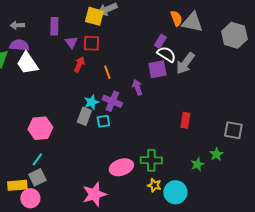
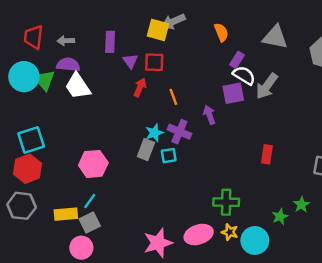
orange semicircle: (176, 18) -> (221, 32), moved
green star: (216, 154) -> (301, 205), moved
green star: (197, 164) -> (280, 217), moved
pink ellipse: (121, 167) -> (199, 234), moved
yellow rectangle: (17, 185) -> (66, 214), moved

